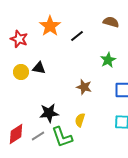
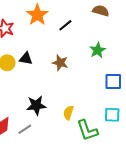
brown star: (84, 87) -> (60, 63), moved
green L-shape: (62, 137) -> (87, 130), moved

